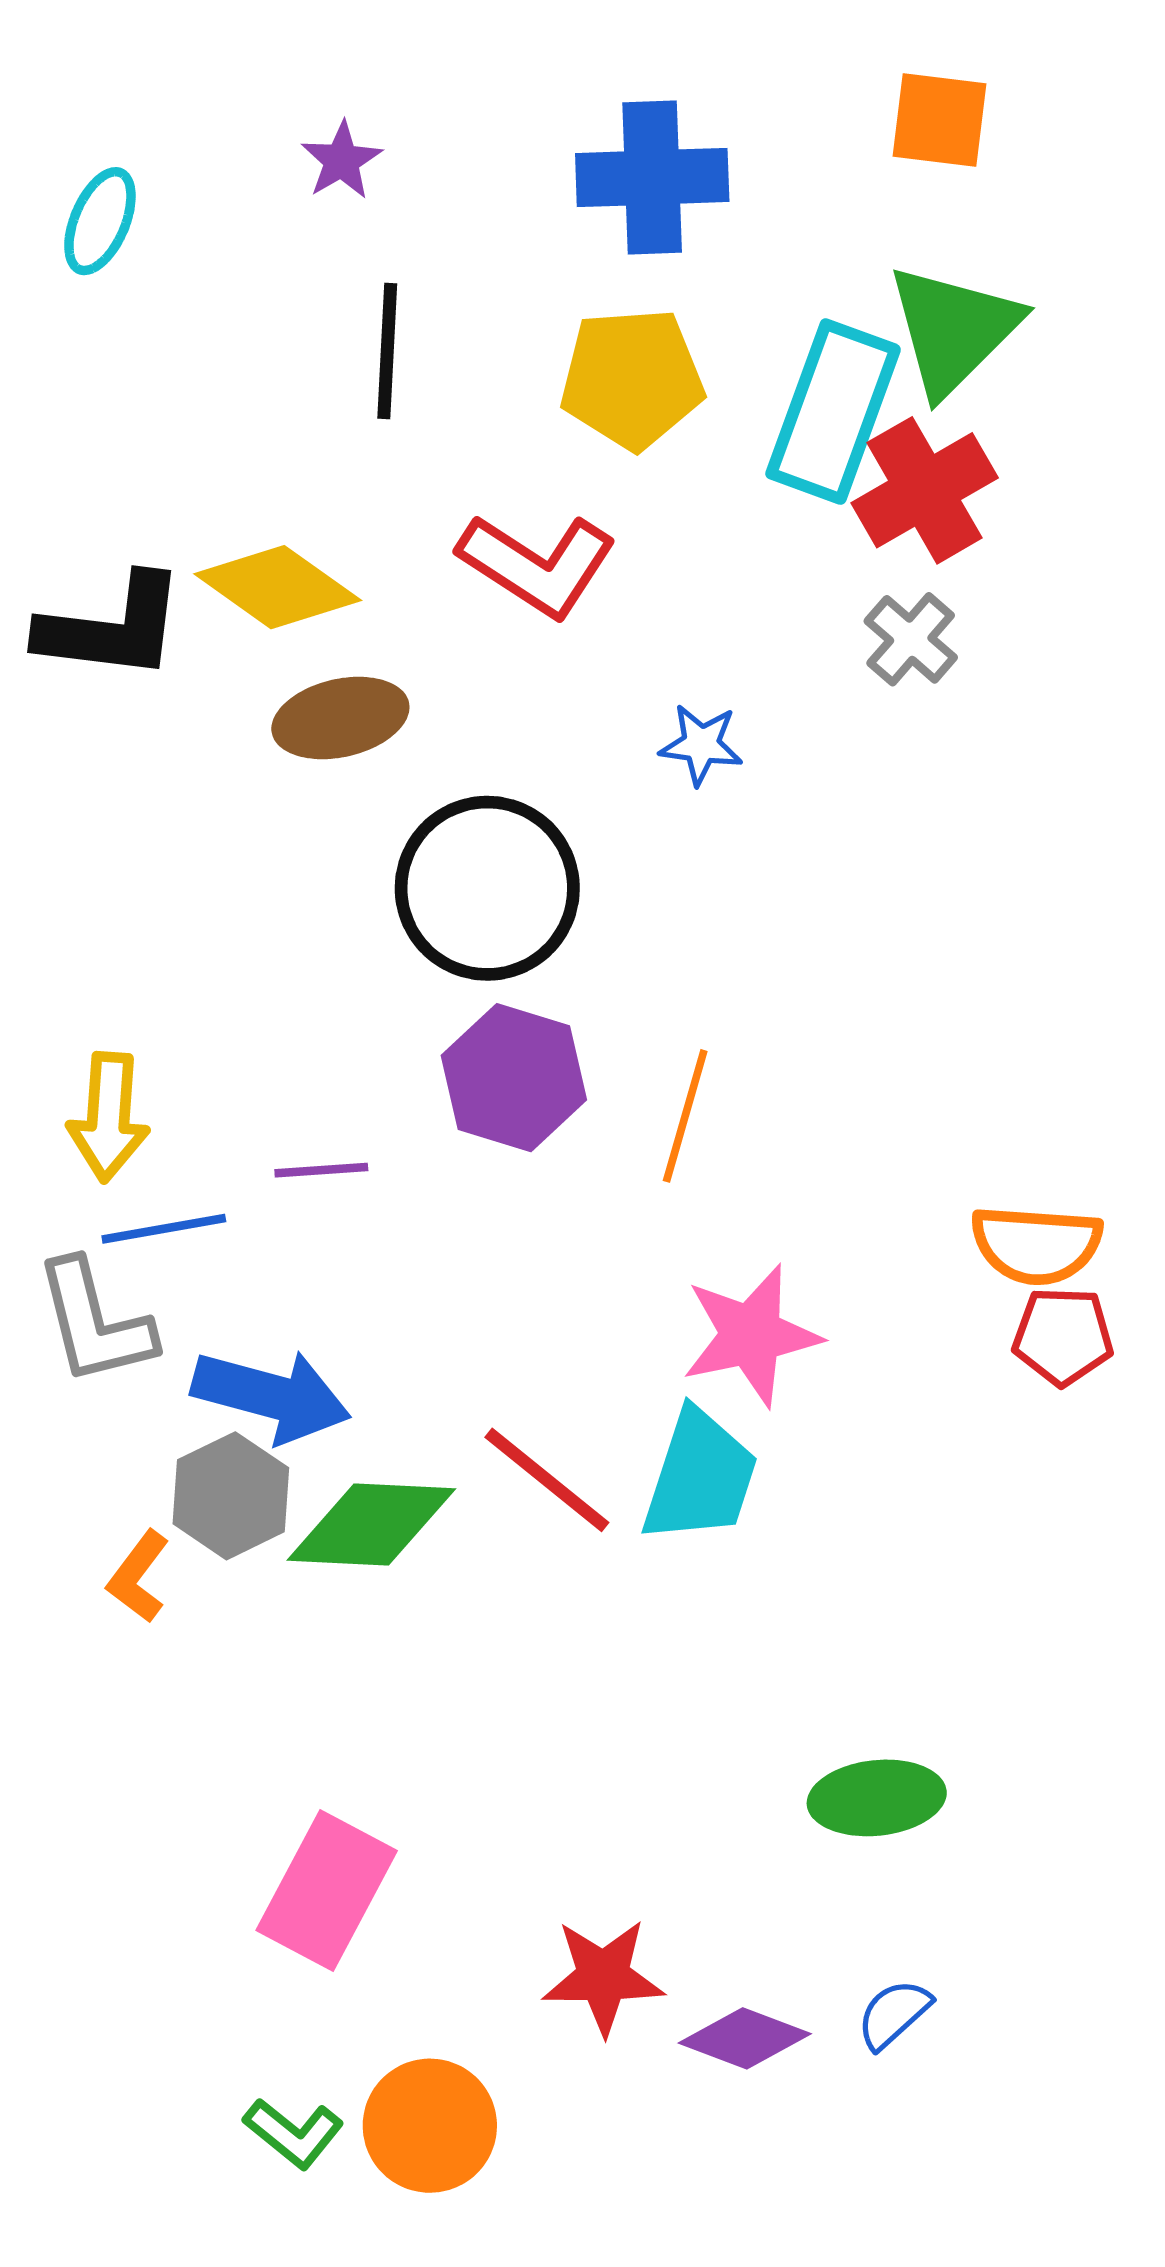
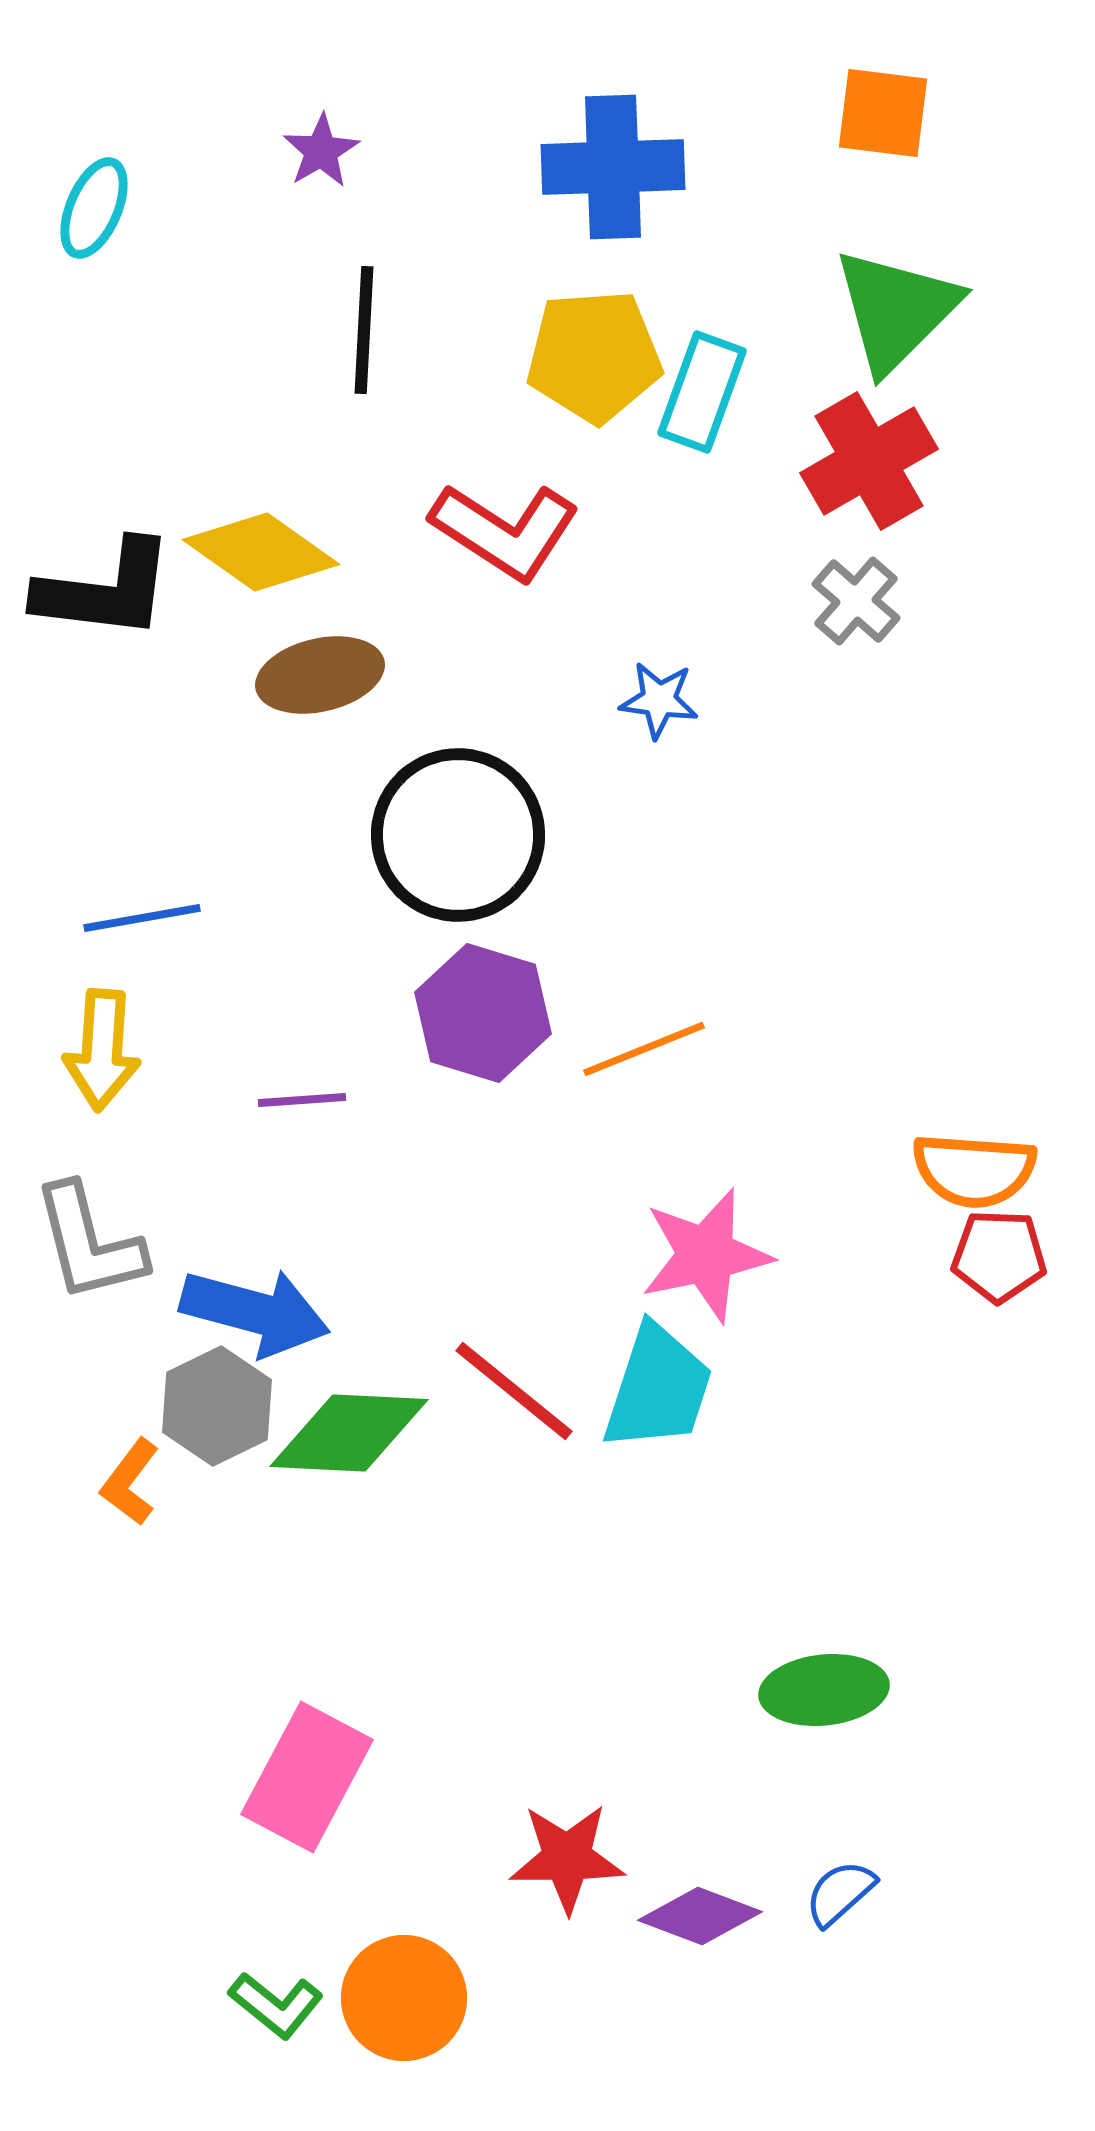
cyan rectangle: (833, 412) -> (702, 392), moved, size x0.7
orange line: (685, 1116) -> (644, 1049), turned 52
blue line: (164, 1229) -> (142, 918), moved

